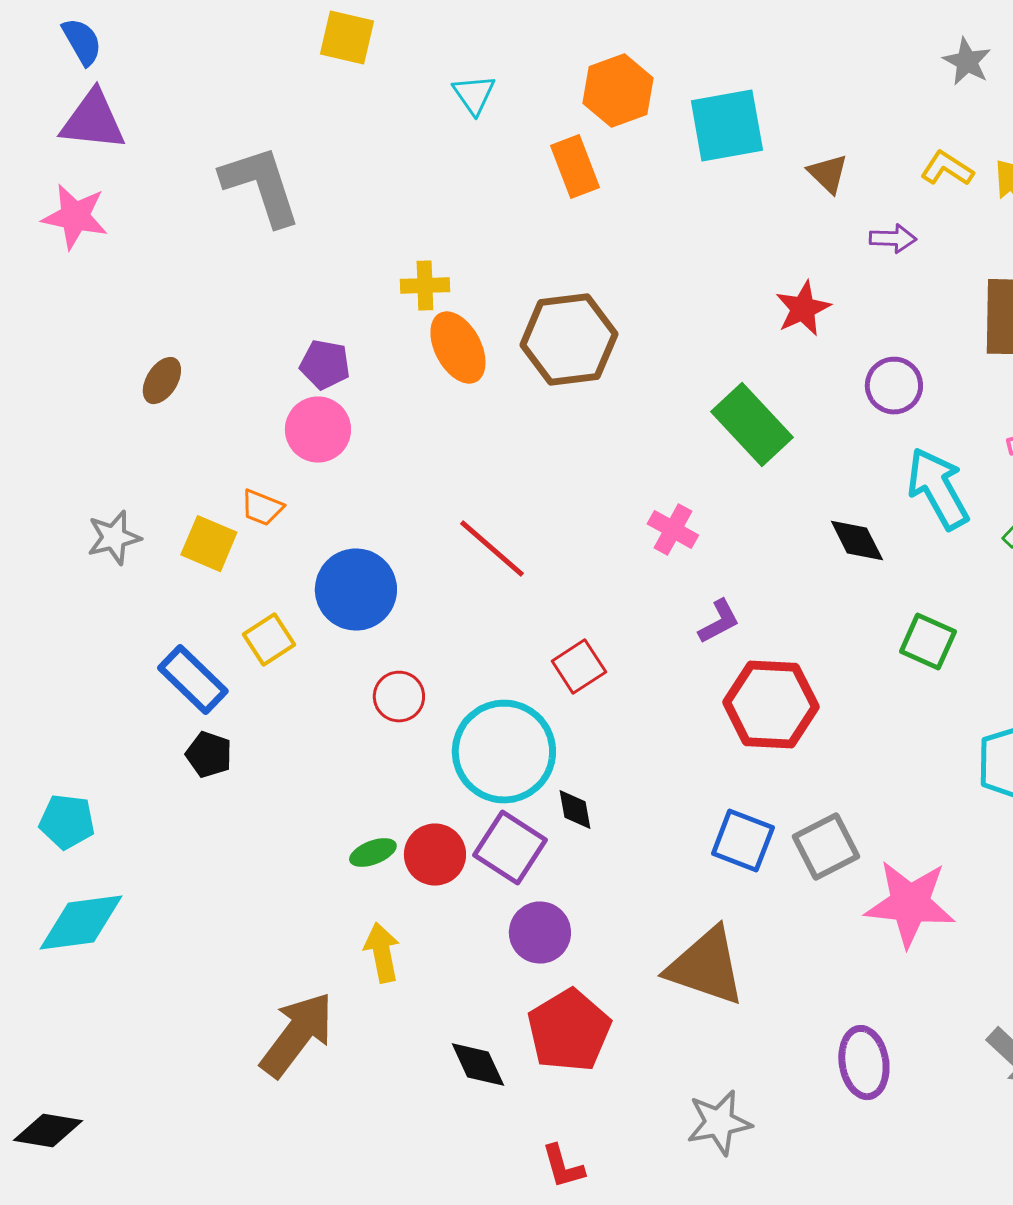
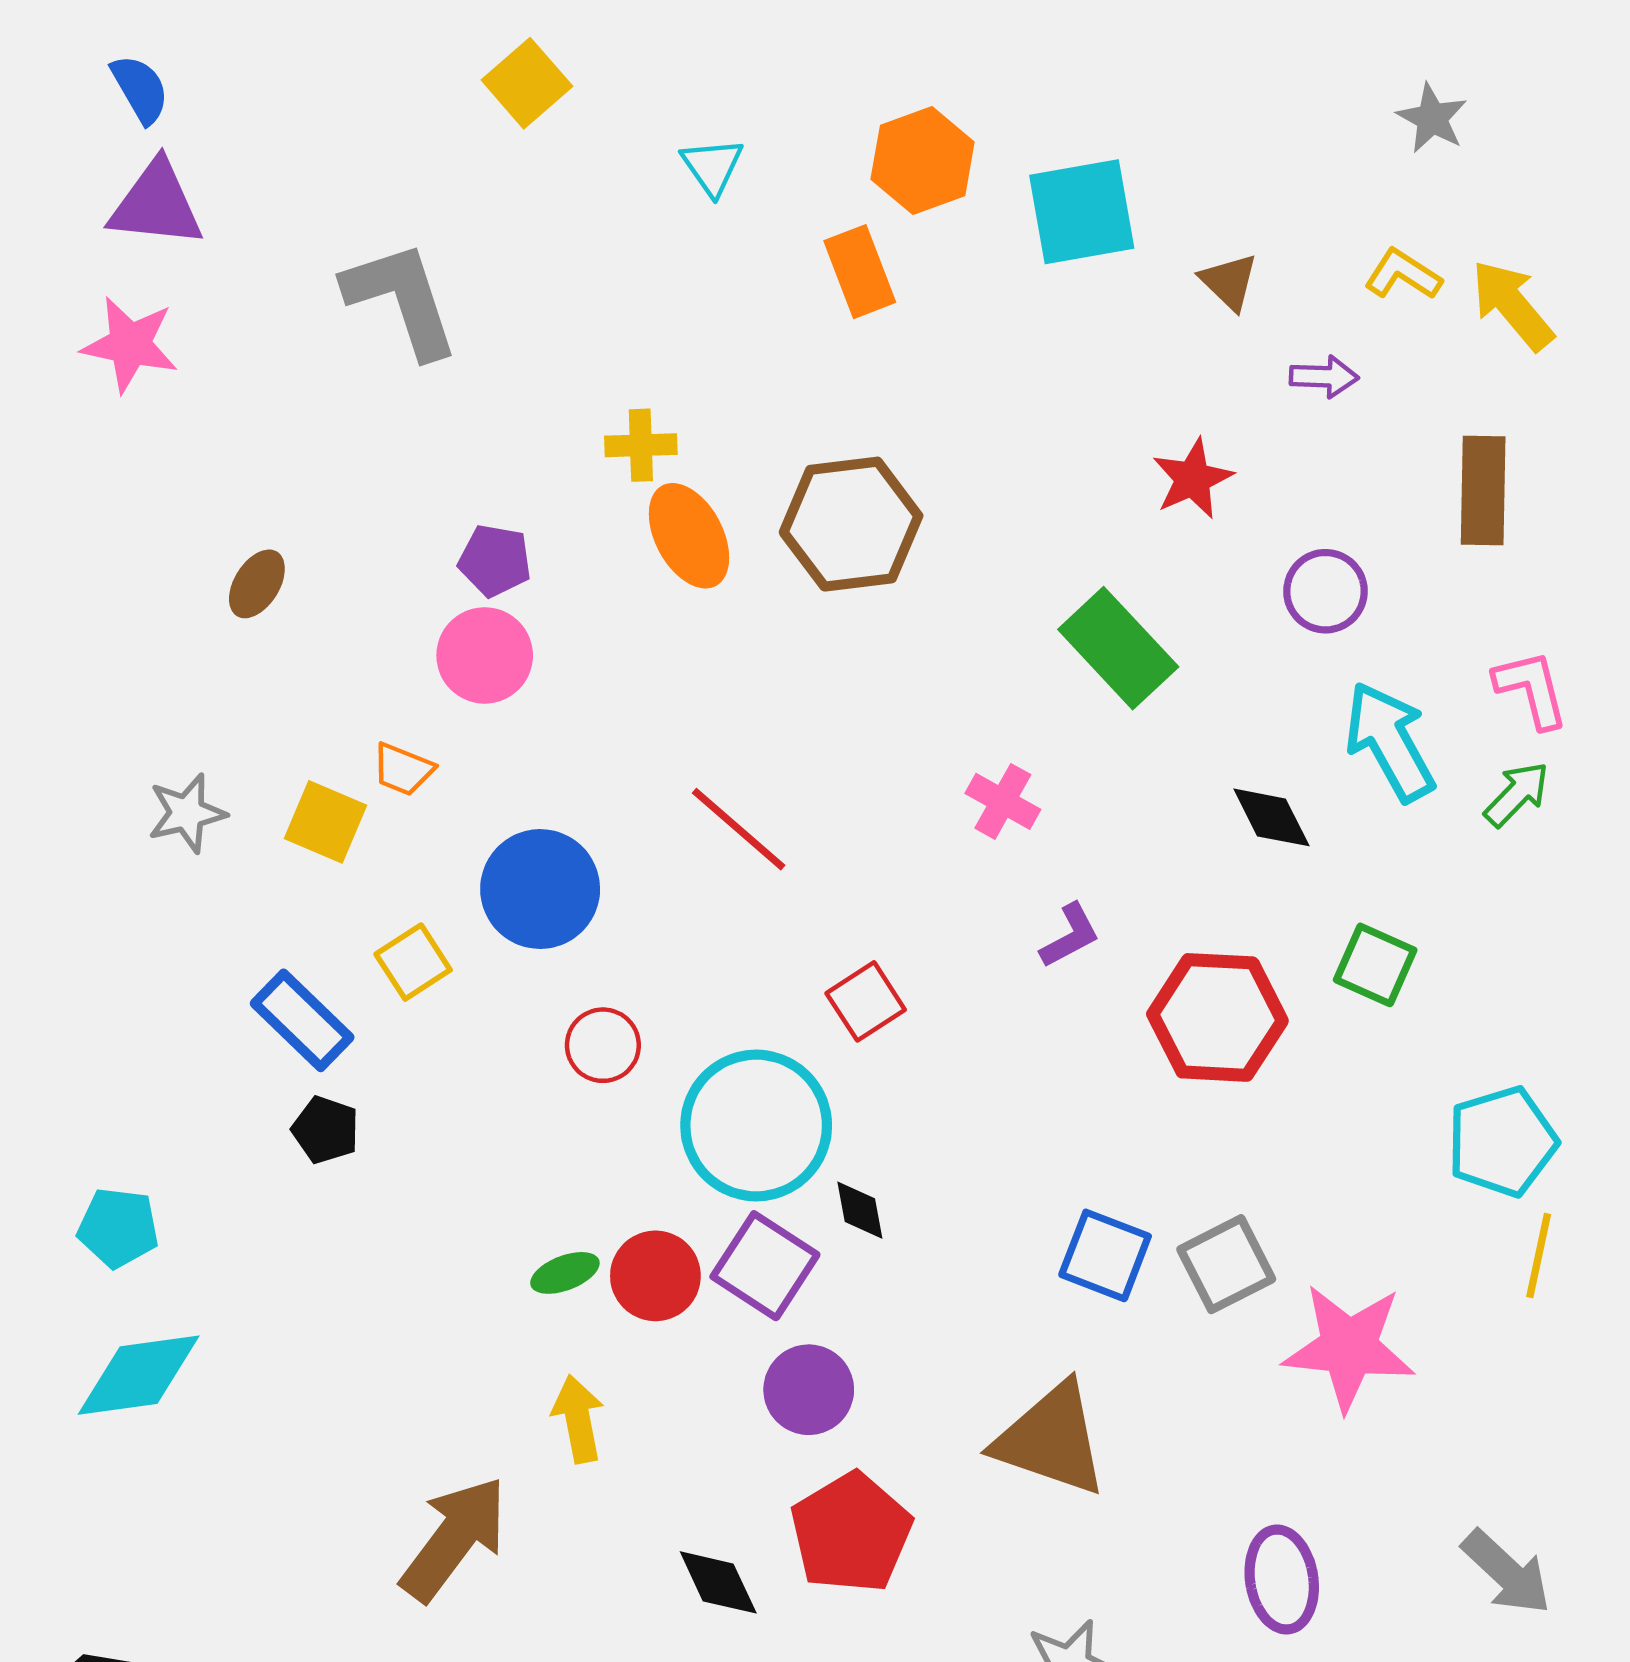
yellow square: (347, 38) -> (527, 83), turned 36
red hexagon: (771, 705) -> (1217, 1017), moved

